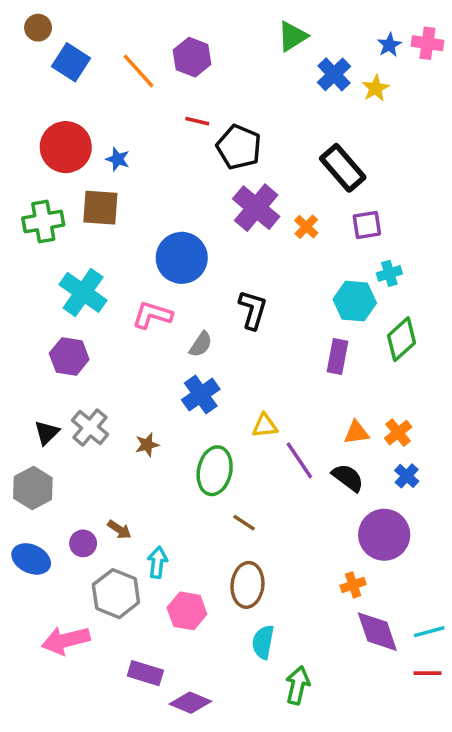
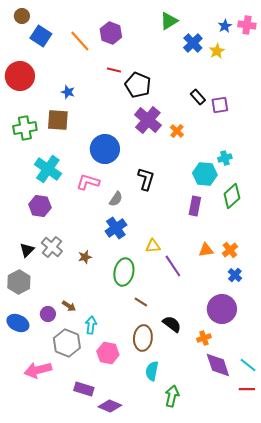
red circle: (66, 147) -> (20, 76), moved
black rectangle: (343, 168) -> (198, 97), size x0.6
purple square: (367, 225) -> (220, 105), moved
black semicircle: (348, 478) -> (172, 324), moved
cyan line: (429, 632) -> (248, 365), turned 54

